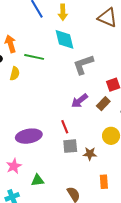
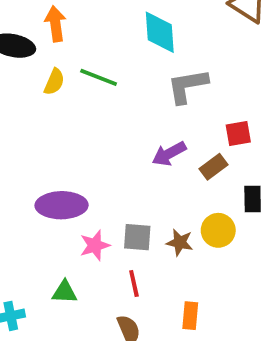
green line: (34, 57) -> (99, 77), moved
red line: (65, 127) -> (134, 283), moved
brown star: (90, 154) -> (180, 242), moved
pink star: (14, 166) -> (95, 245), moved

